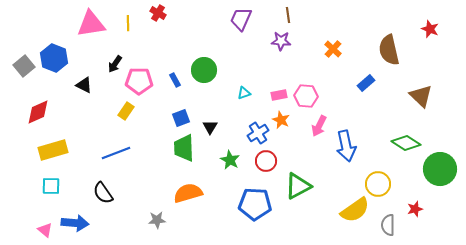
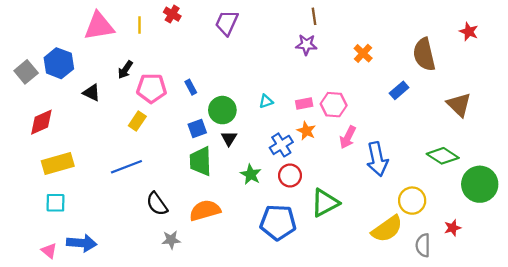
purple trapezoid: (241, 19) -> (227, 23), moved
green circle: (204, 70) -> (222, 110), moved
black semicircle: (103, 193) -> (157, 204), moved

